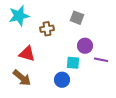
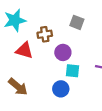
purple circle: (85, 46) -> (63, 52), moved
red triangle: (27, 54) -> (24, 50), moved

